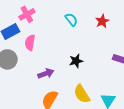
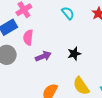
purple arrow: (46, 74) -> (43, 56), moved

